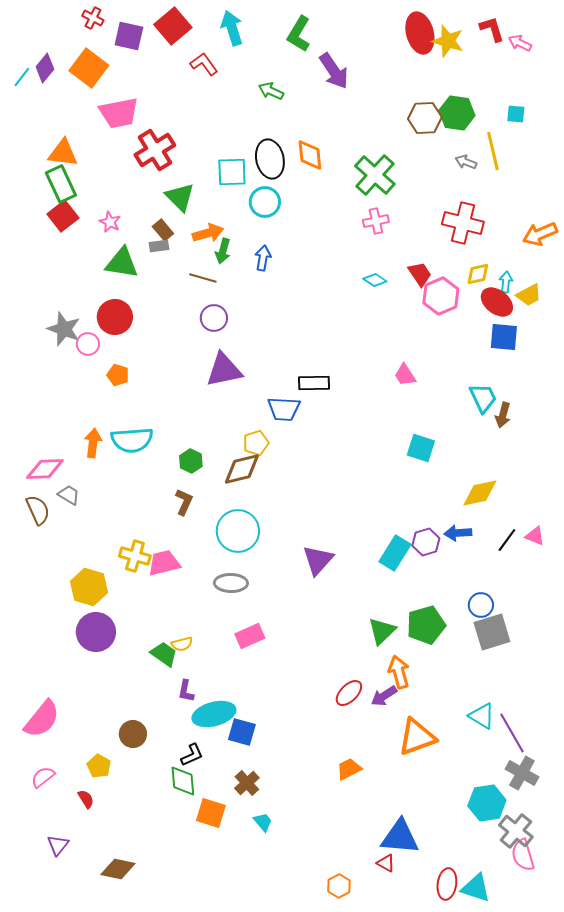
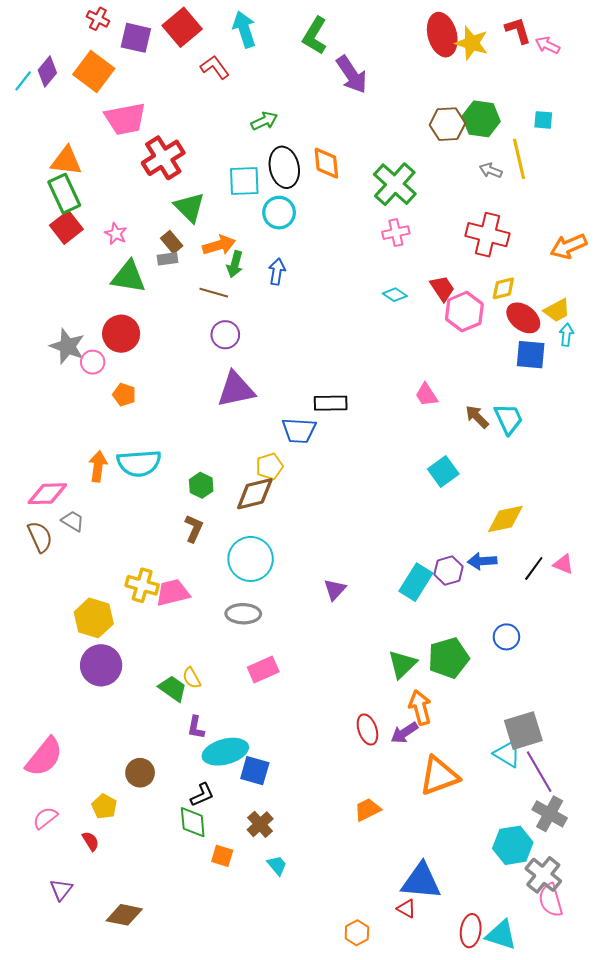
green arrow: (271, 91) -> (264, 121), moved, turned 130
cyan arrow: (506, 282) -> (566, 335), moved
brown arrow: (503, 415) -> (477, 417), moved, turned 120
cyan square: (421, 448) -> (443, 472), turned 36
purple triangle: (318, 560) -> (335, 590), size x0.7
gray square: (492, 632) -> (523, 731), moved
yellow semicircle: (182, 644) -> (192, 678), turned 75
red ellipse: (349, 693) -> (367, 730), turned -64
orange square: (211, 813) -> (222, 856), size x0.7

